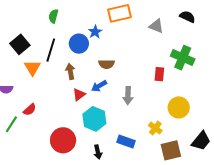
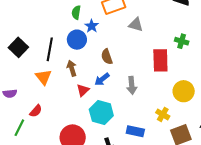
green semicircle: (53, 16) -> (76, 12), moved
gray triangle: (156, 26) -> (136, 25), moved
green cross: (183, 58) -> (182, 41), size x0.6
brown semicircle: (107, 64) -> (107, 57), turned 77
orange triangle: (32, 68) -> (43, 77), moved
red rectangle: (159, 74) -> (160, 60), size x1.6

